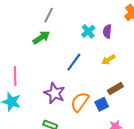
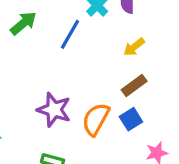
blue line: (74, 62) -> (70, 34), moved
brown rectangle: (115, 89) -> (134, 86), moved

